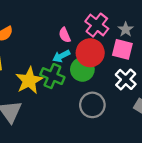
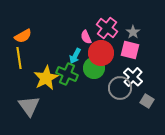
pink semicircle: (65, 35) -> (86, 37), moved
cyan arrow: (61, 56) -> (75, 56), turned -35
gray circle: (92, 105) -> (120, 88), moved

